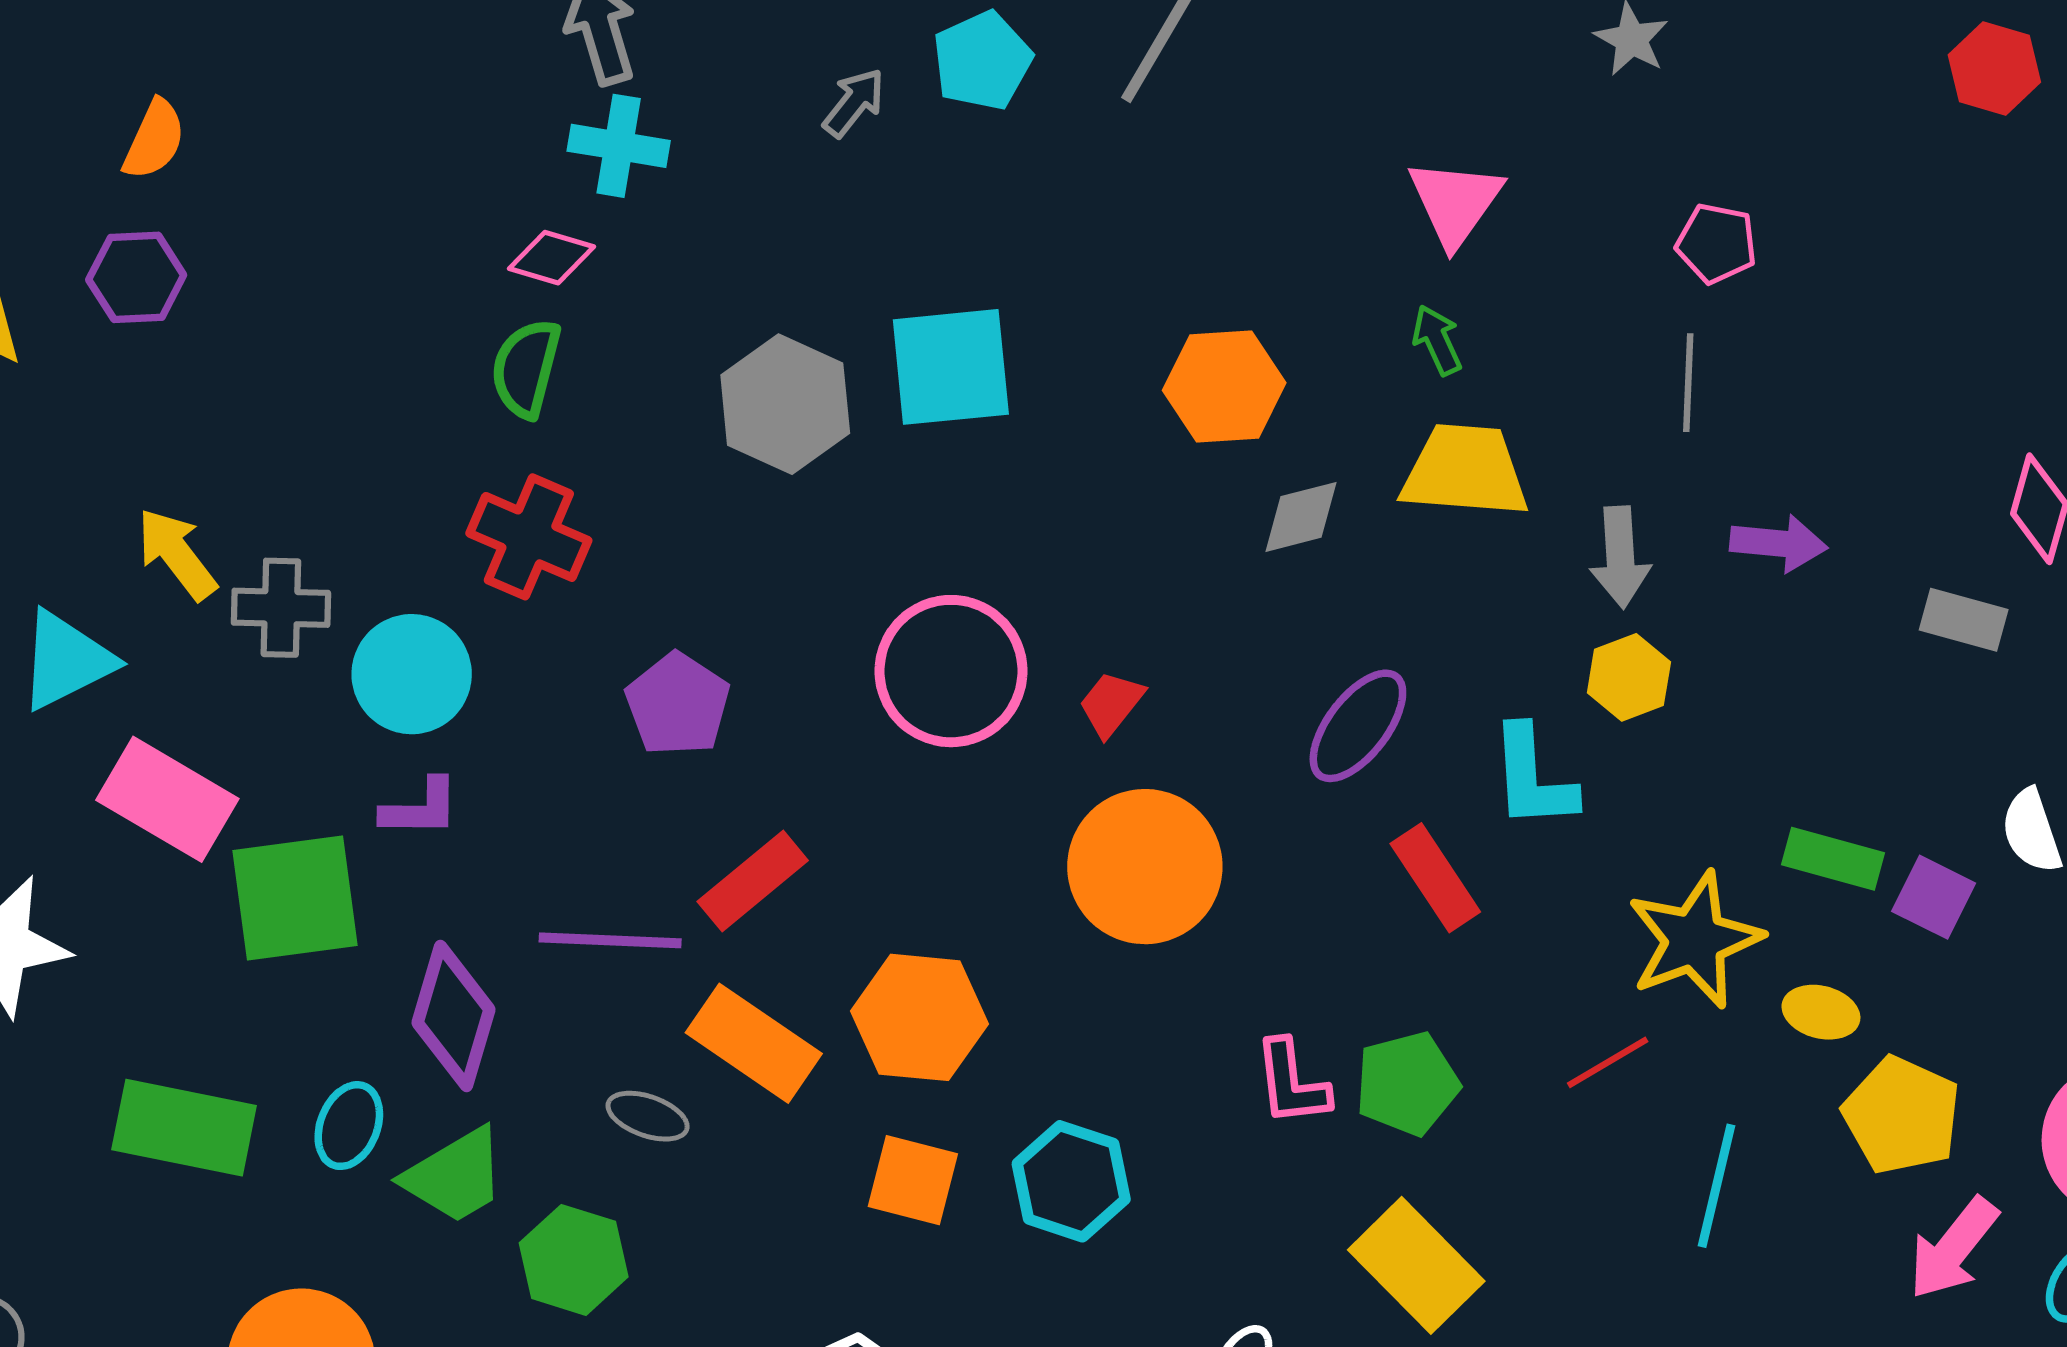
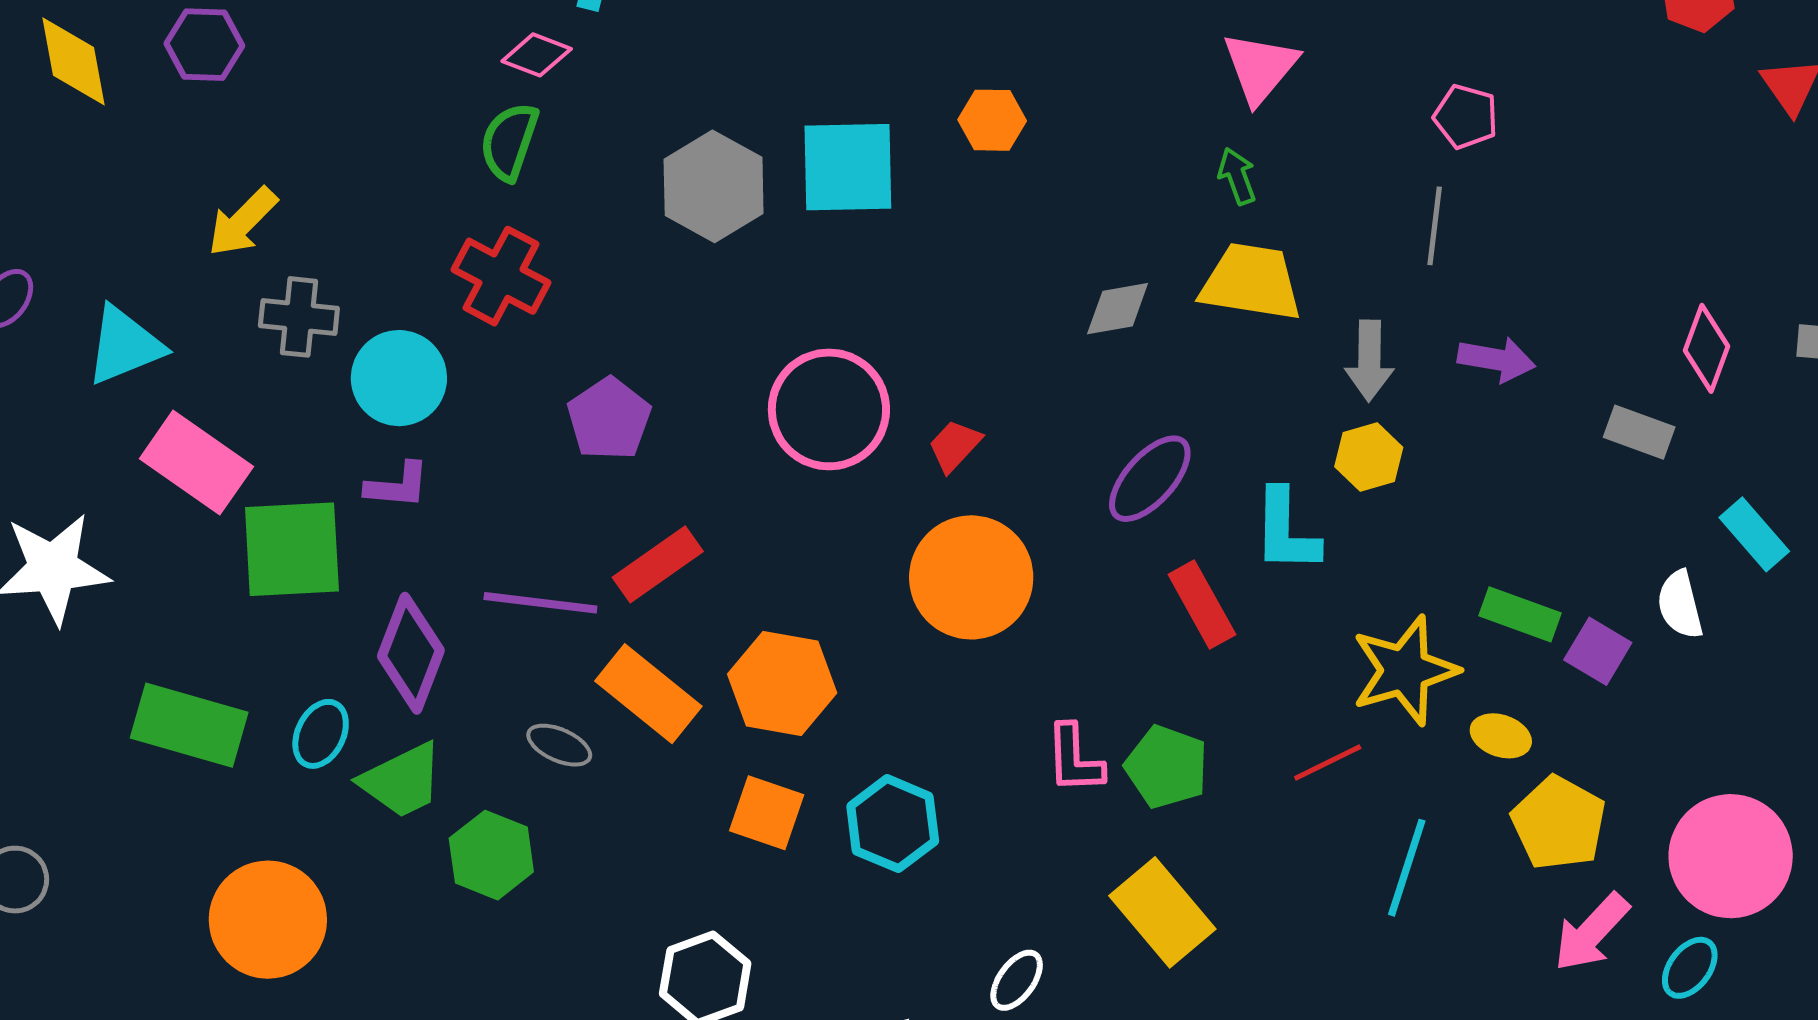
orange hexagon: (1224, 387) -> (992, 120), moved, size x0.7
yellow arrow: (177, 554) -> (242, 222), moved, turned -102
green pentagon: (1407, 1084) -> (1167, 767), turned 30

